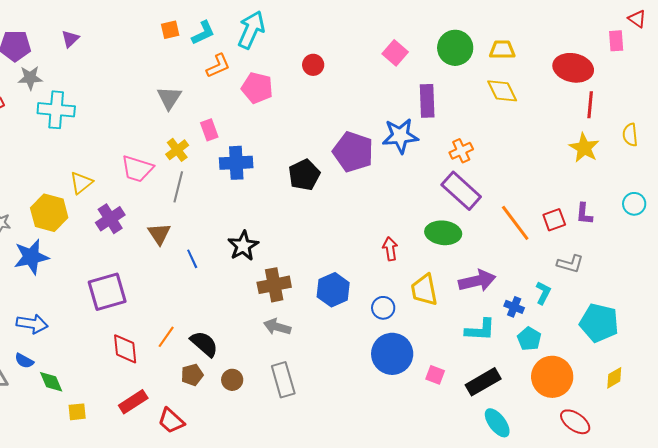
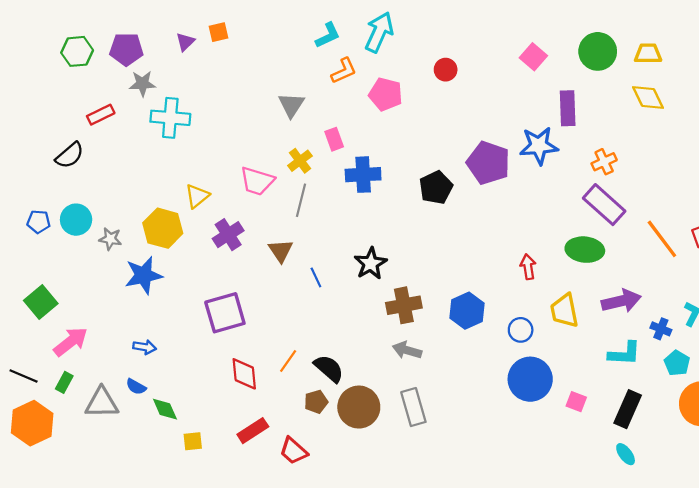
orange square: (170, 30) -> (219, 32), moved
blue arrow: (32, 324) -> (145, 347), size x0.7
brown circle: (232, 380) -> (359, 407), size x1.8
black rectangle: (483, 382) -> (628, 409), turned -36
cyan ellipse: (497, 423) -> (626, 454), moved, size x0.7

